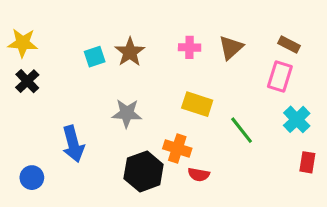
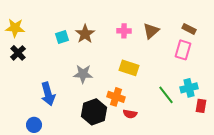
cyan cross: (297, 119) -> (189, 88), moved, turned 30
green line: (242, 130) -> (166, 95), moved
blue circle: (32, 178) -> (34, 125), moved

